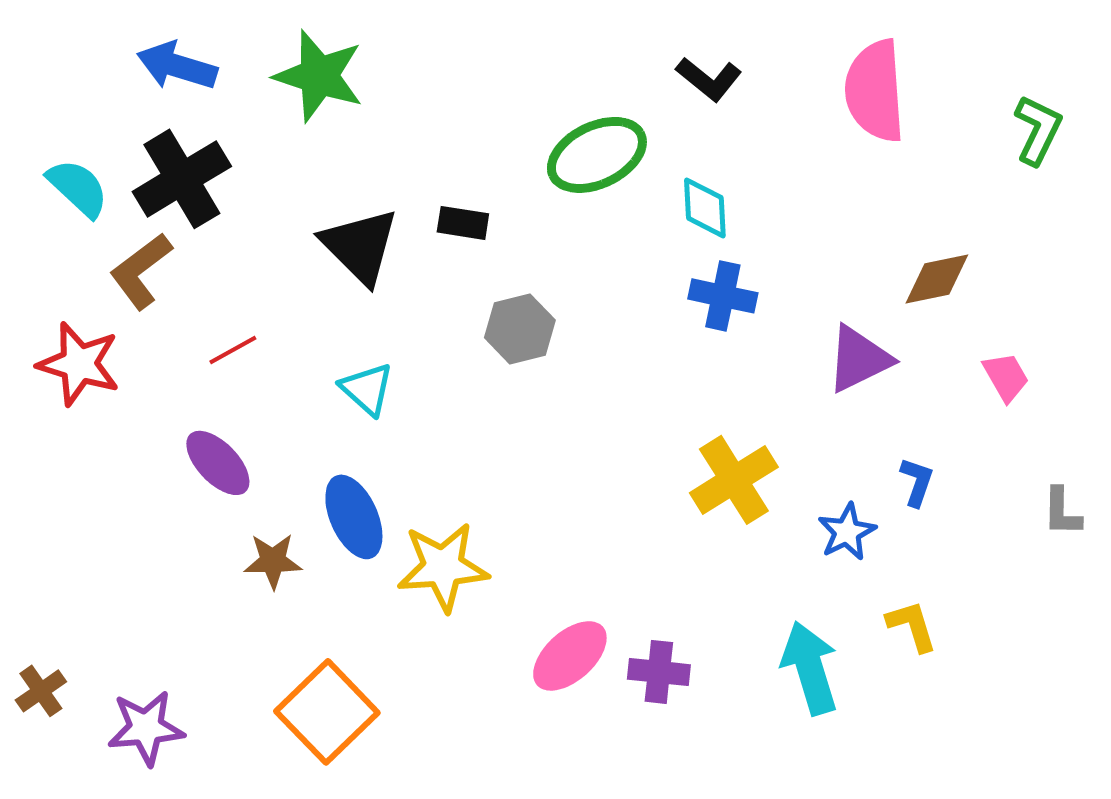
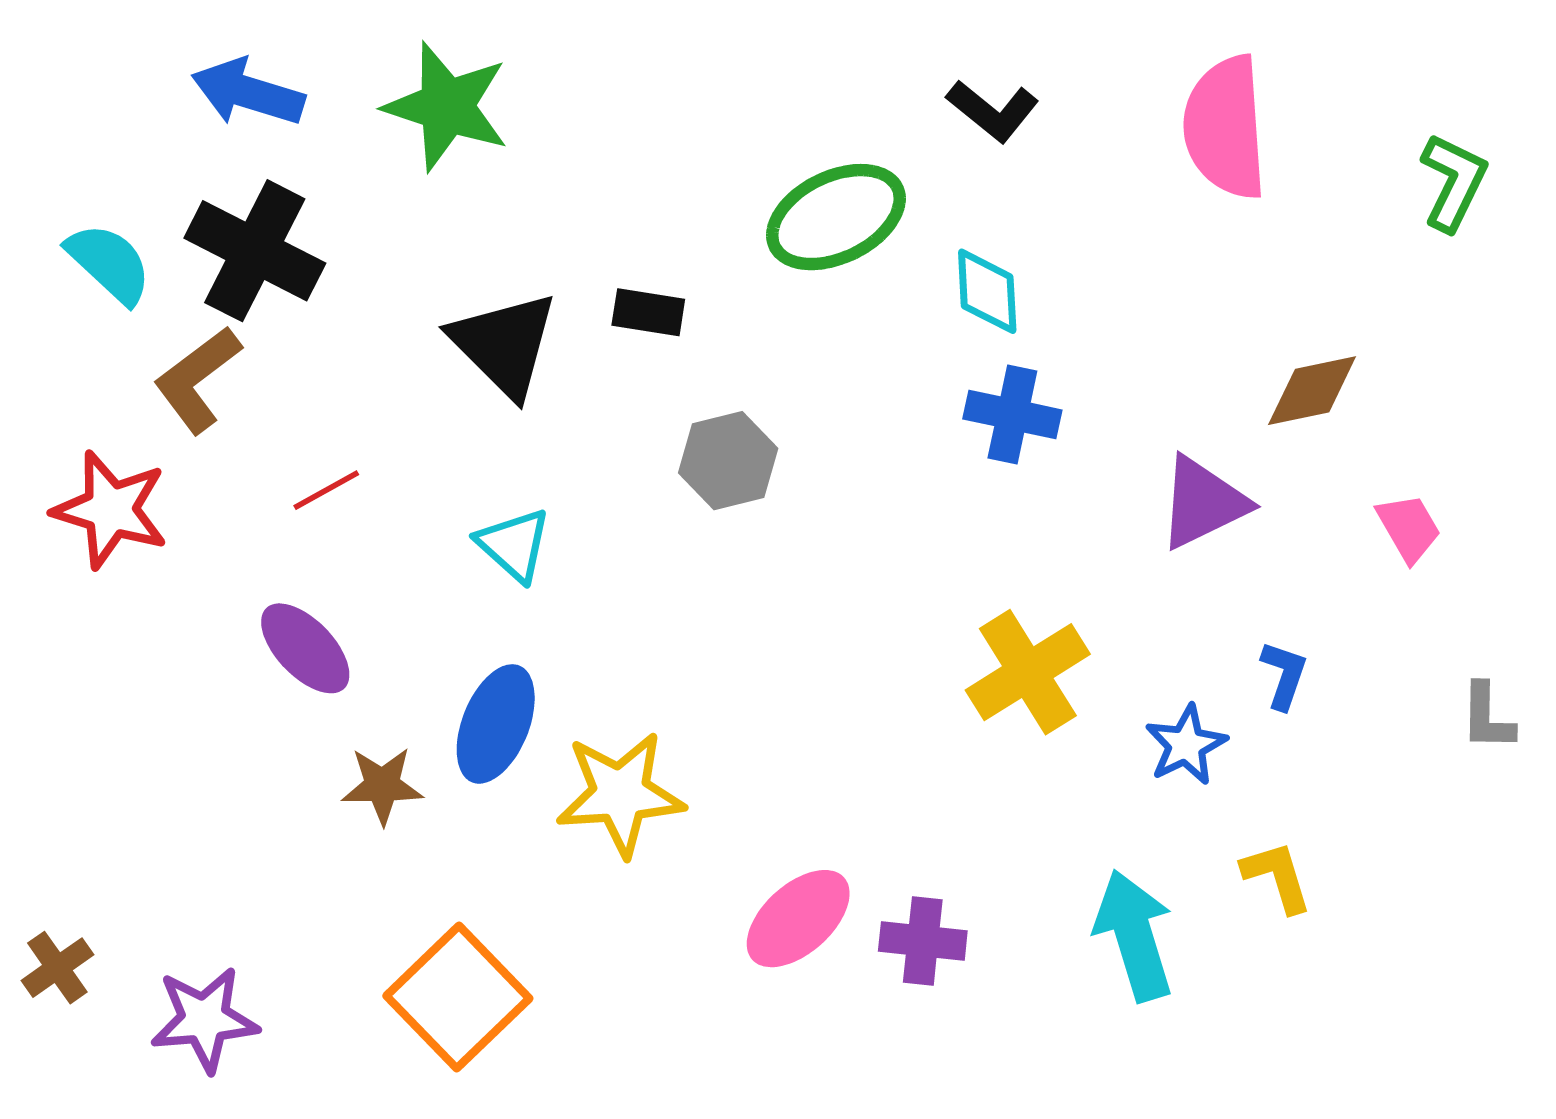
black cross: (182, 179) -> (255, 251), turned -32
blue ellipse: (354, 517) -> (496, 724), turned 46

